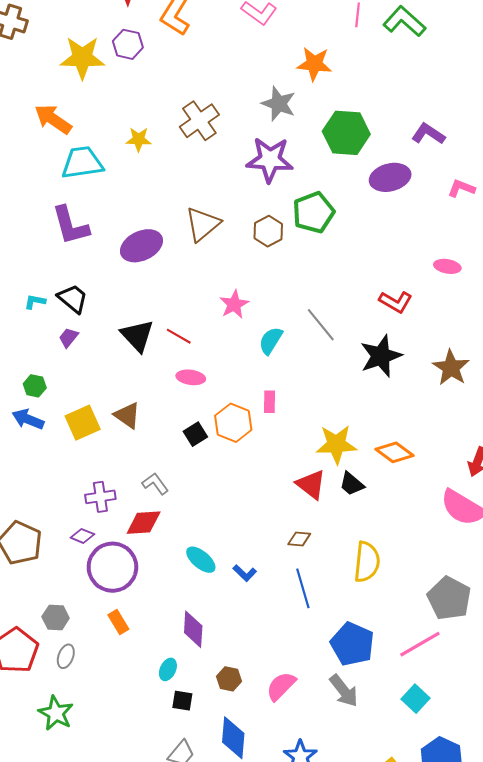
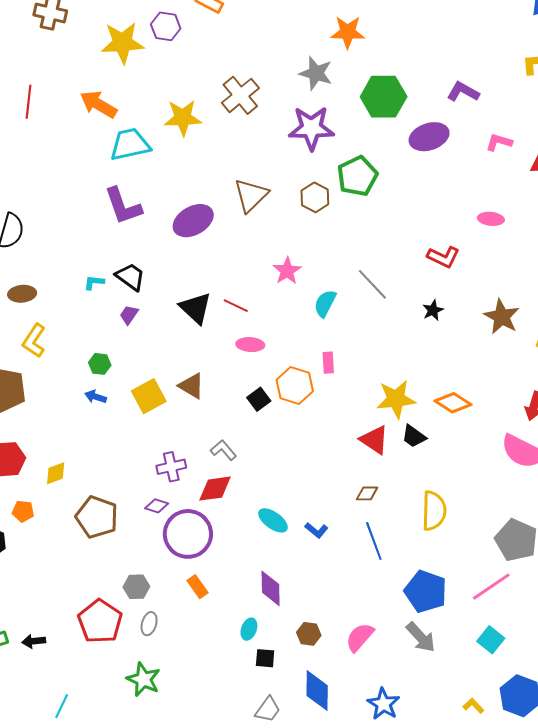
yellow star: (139, 139) -> (183, 118), size x1.5
black star: (381, 356) -> (433, 310), size x0.5
blue arrow: (28, 419) -> (96, 397), size x0.7

